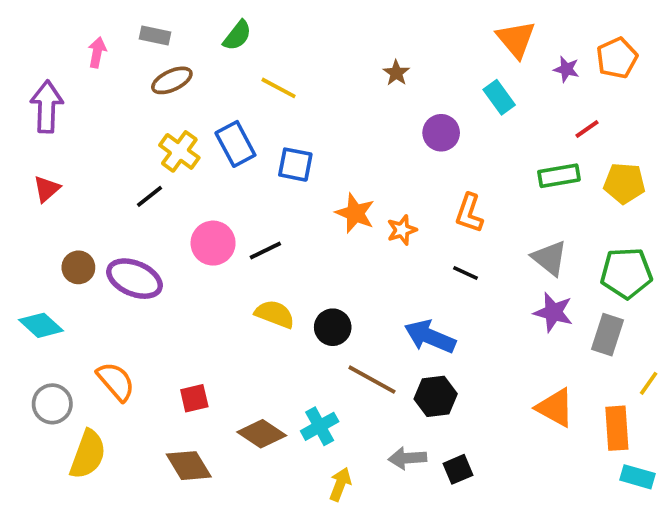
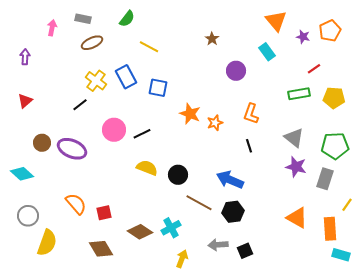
purple arrow: (47, 107) -> (25, 57), size x0.6
black line: (465, 273) -> (249, 146), turned 48
orange semicircle: (116, 381) -> (76, 204), moved

